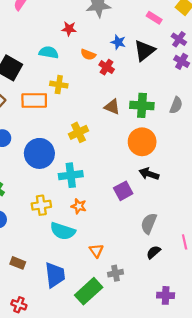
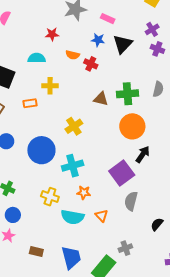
pink rectangle: (154, 18) -> (108, 19), moved
purple cross: (179, 39) -> (152, 29), turned 32
orange rectangle: (34, 100) -> (30, 103), size x0.6
black arrow: (149, 174) -> (143, 154), turned 114
purple square: (123, 191) -> (122, 173), size x1.4
yellow cross: (41, 205) -> (50, 197), turned 36
gray semicircle: (149, 223) -> (131, 201), moved
orange triangle: (96, 251) -> (102, 216), moved

